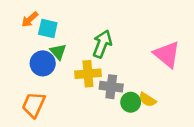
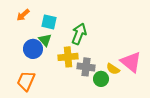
cyan square: (48, 28) -> (49, 22), moved
pink triangle: (167, 54) -> (131, 62), moved
yellow semicircle: (147, 100) -> (113, 69), moved

